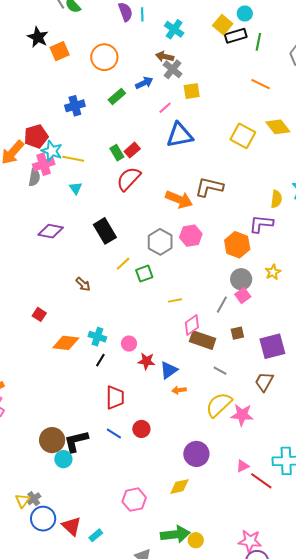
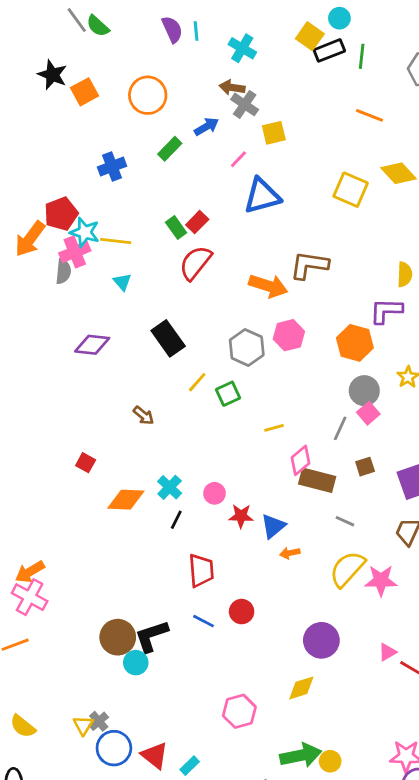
cyan cross: (97, 337) -> (170, 487), turned 30

